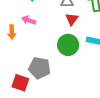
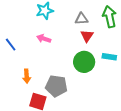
orange arrow: (12, 32) -> (27, 76), moved

